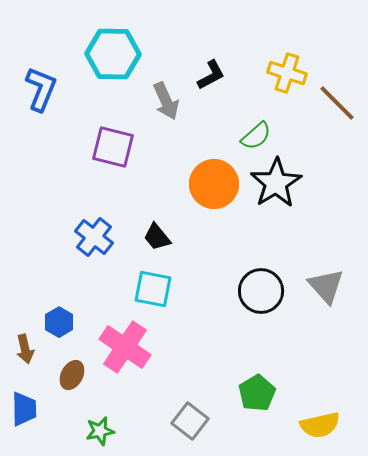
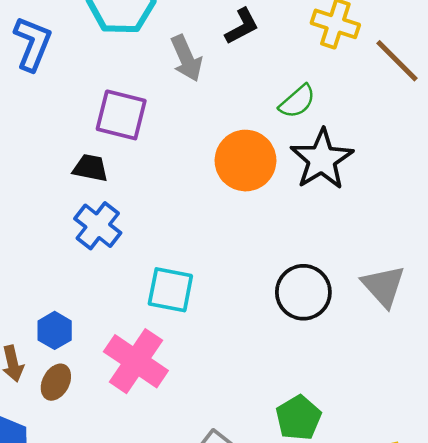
black trapezoid: (157, 237) -> (90, 168), moved, turned 140
brown ellipse: (72, 375) -> (56, 382), moved

